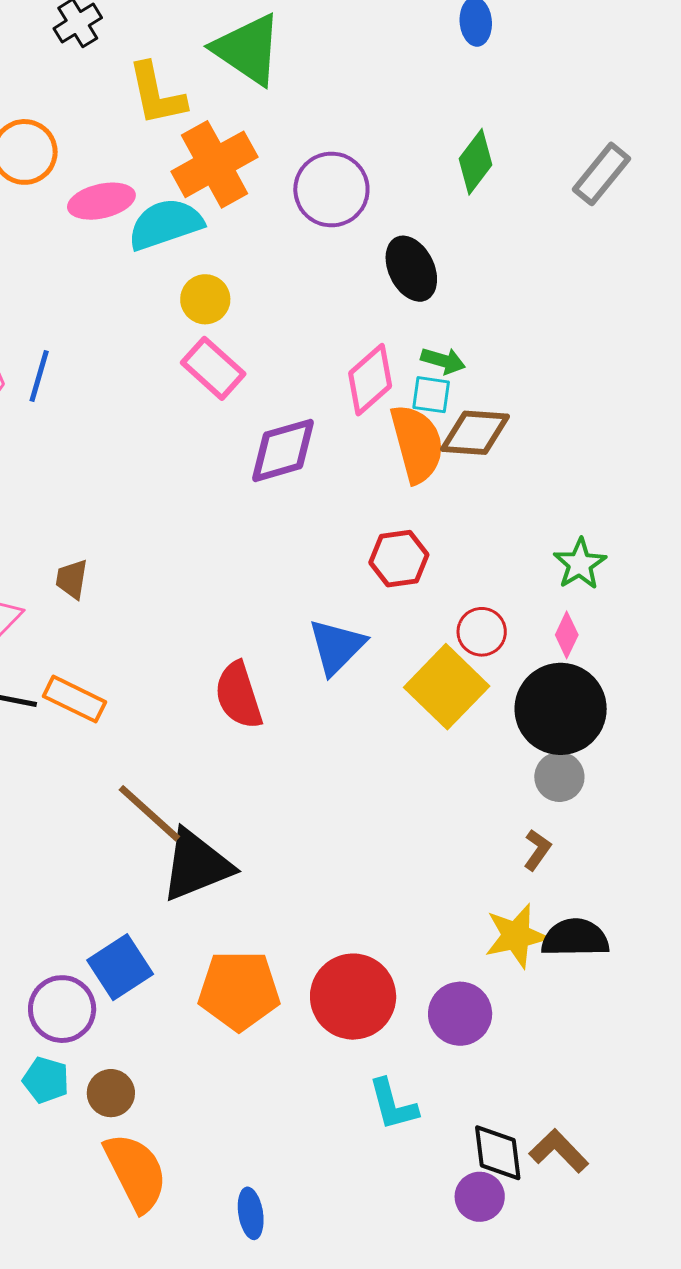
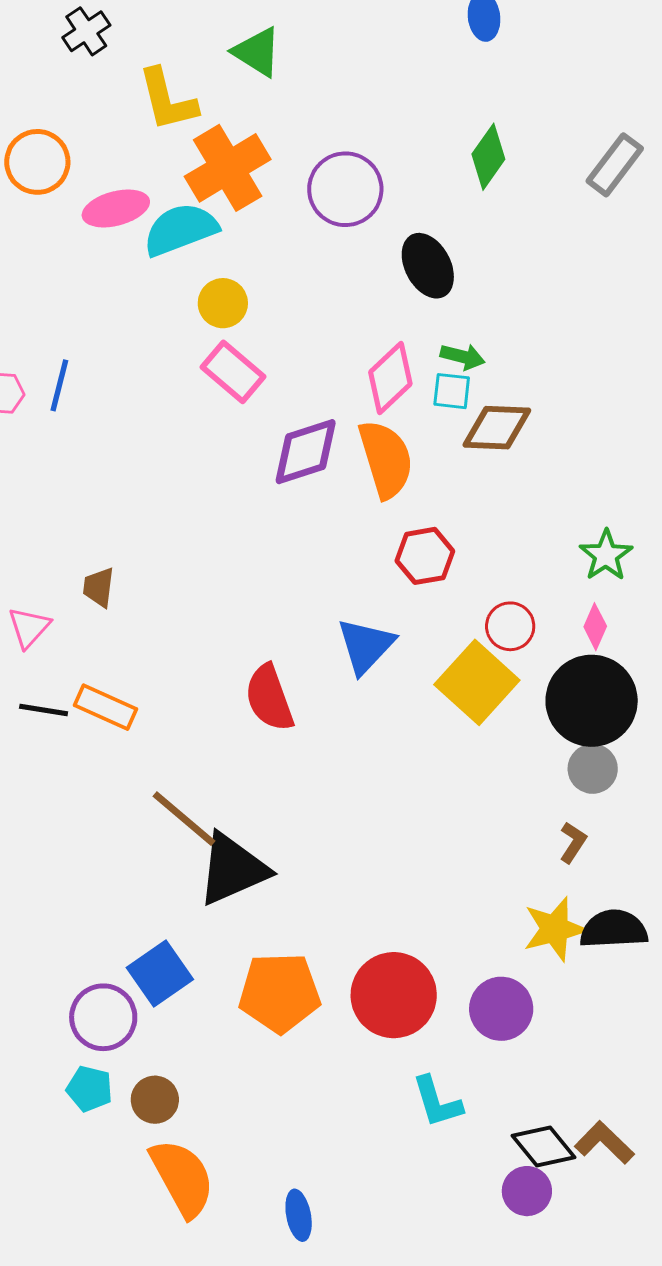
green triangle: (248, 49) -> (257, 52), size x0.7
orange semicircle: (417, 444) -> (386, 459), moved
black diamond: (498, 1153) -> (544, 1146), turned -30

